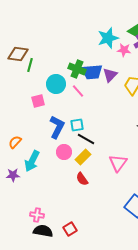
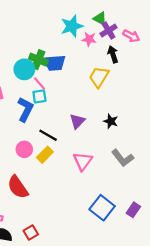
purple triangle: (110, 75) -> (77, 121), moved
cyan circle: (56, 84) -> (24, 69), moved
cyan square: (77, 125) -> (39, 96), moved
blue L-shape: (57, 127) -> (25, 109), moved
red semicircle: (82, 179) -> (18, 187), moved, size x1.6

